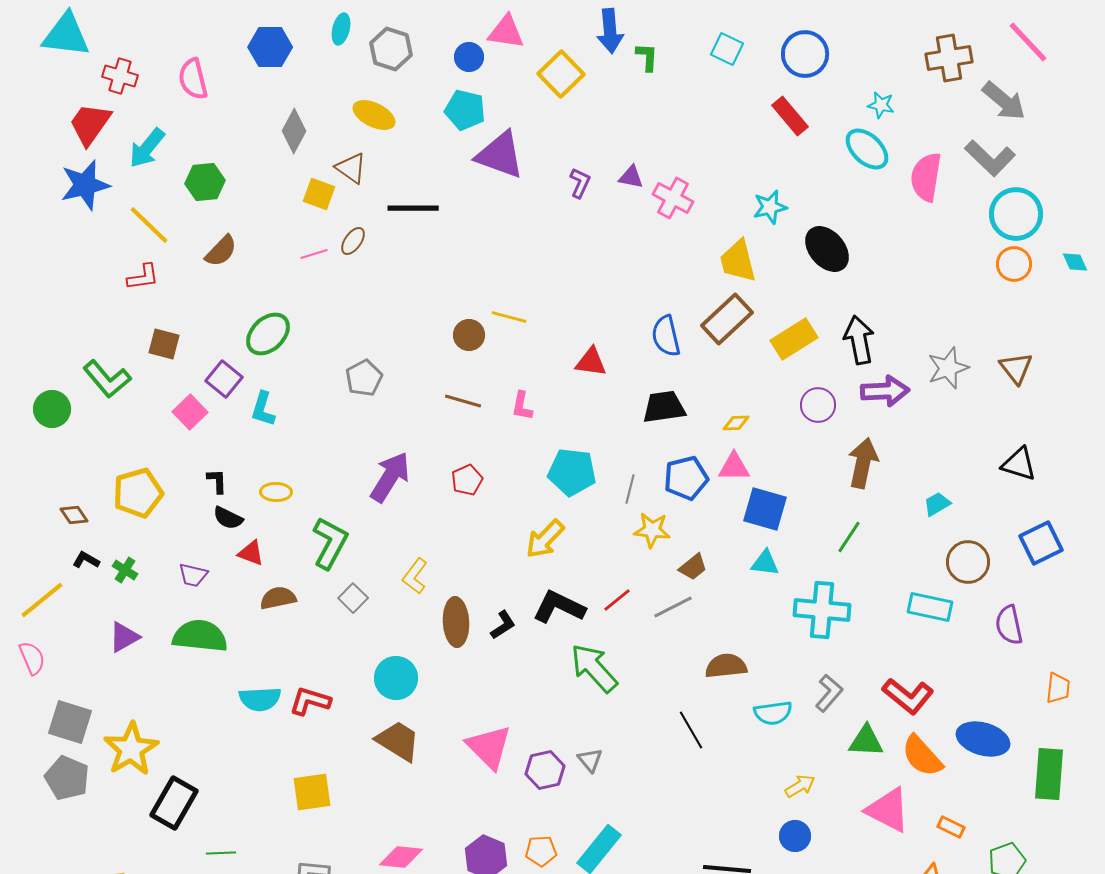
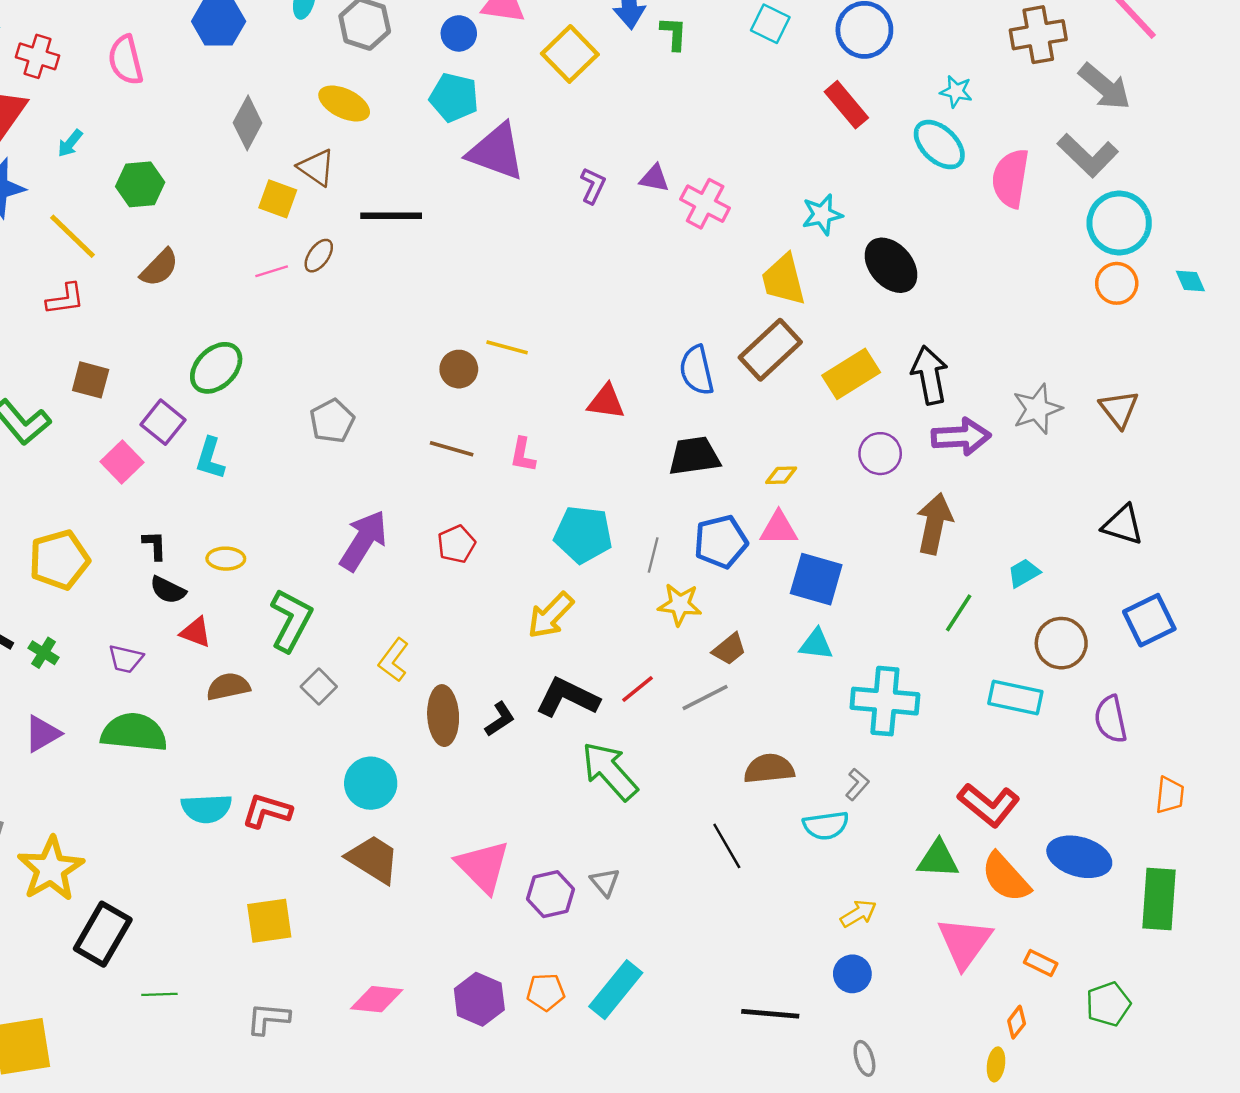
cyan arrow: (147, 148) -> (70, 143), size x0.6
green line: (849, 537) -> (959, 613), moved
gray L-shape: (829, 693) -> (857, 784), moved, size x0.7
pink triangle: (888, 810) -> (965, 942), turned 39

